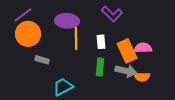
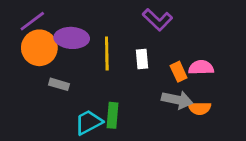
purple ellipse: (67, 21) -> (72, 38), moved
orange rectangle: (127, 51) -> (179, 72), size x0.6
green rectangle: (100, 67) -> (112, 115), moved

